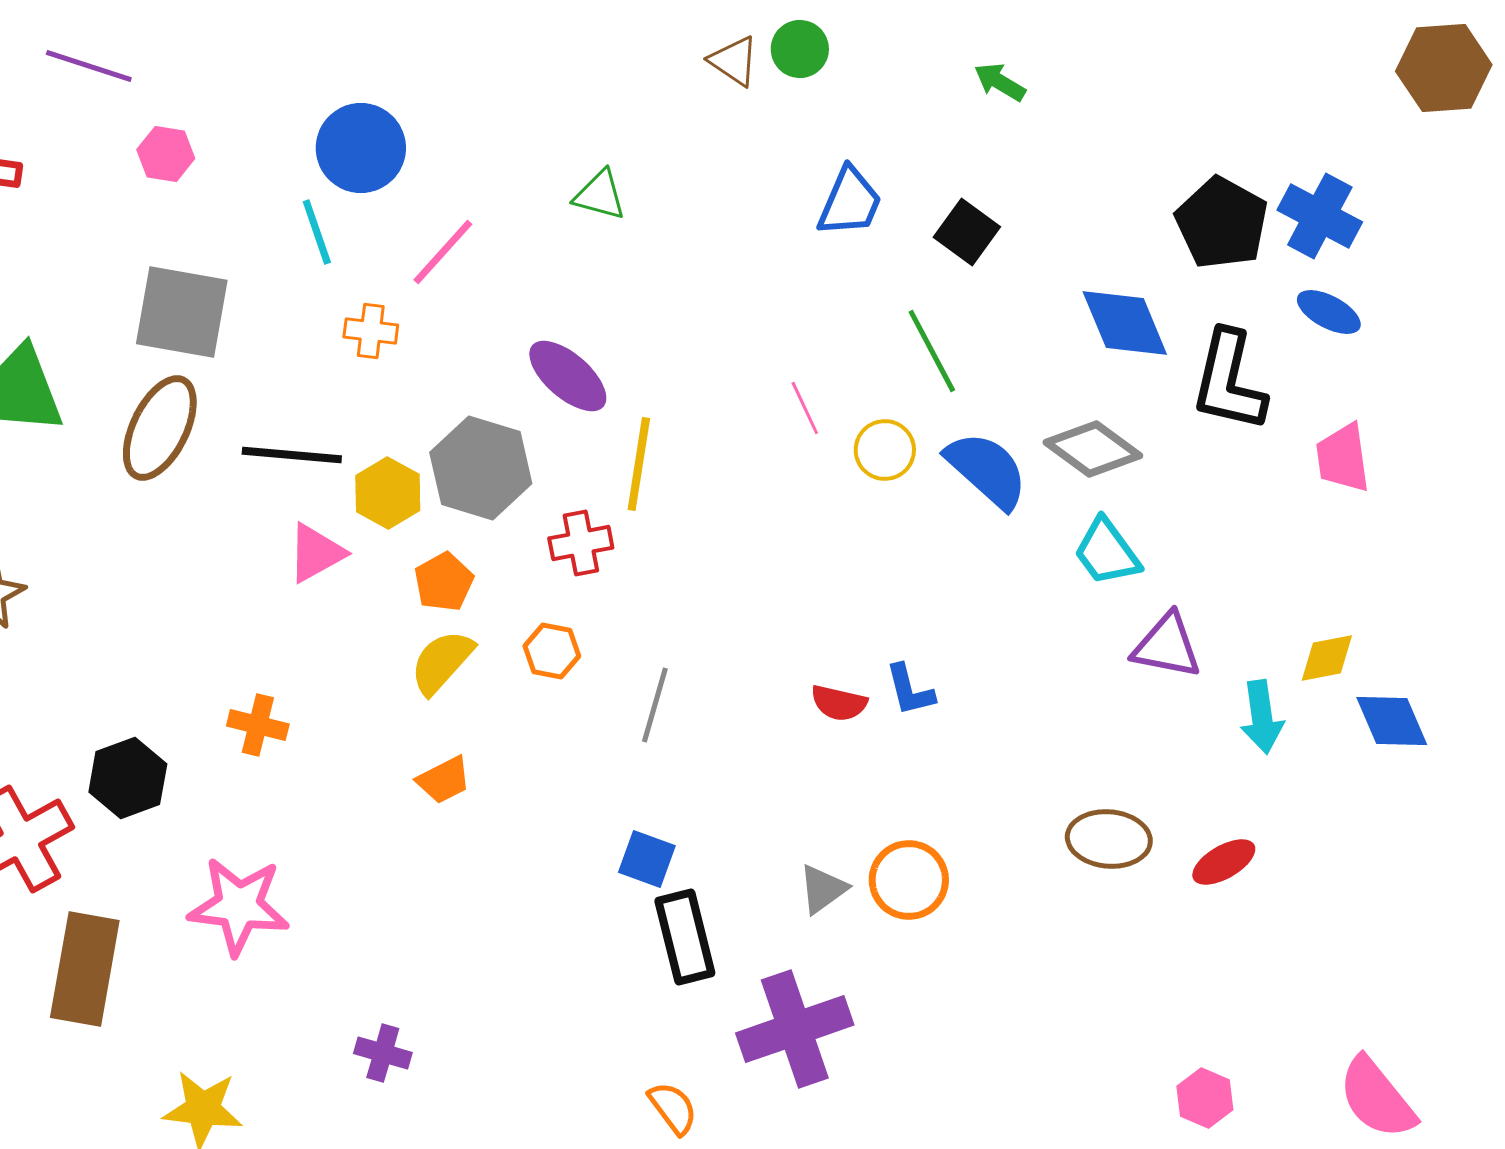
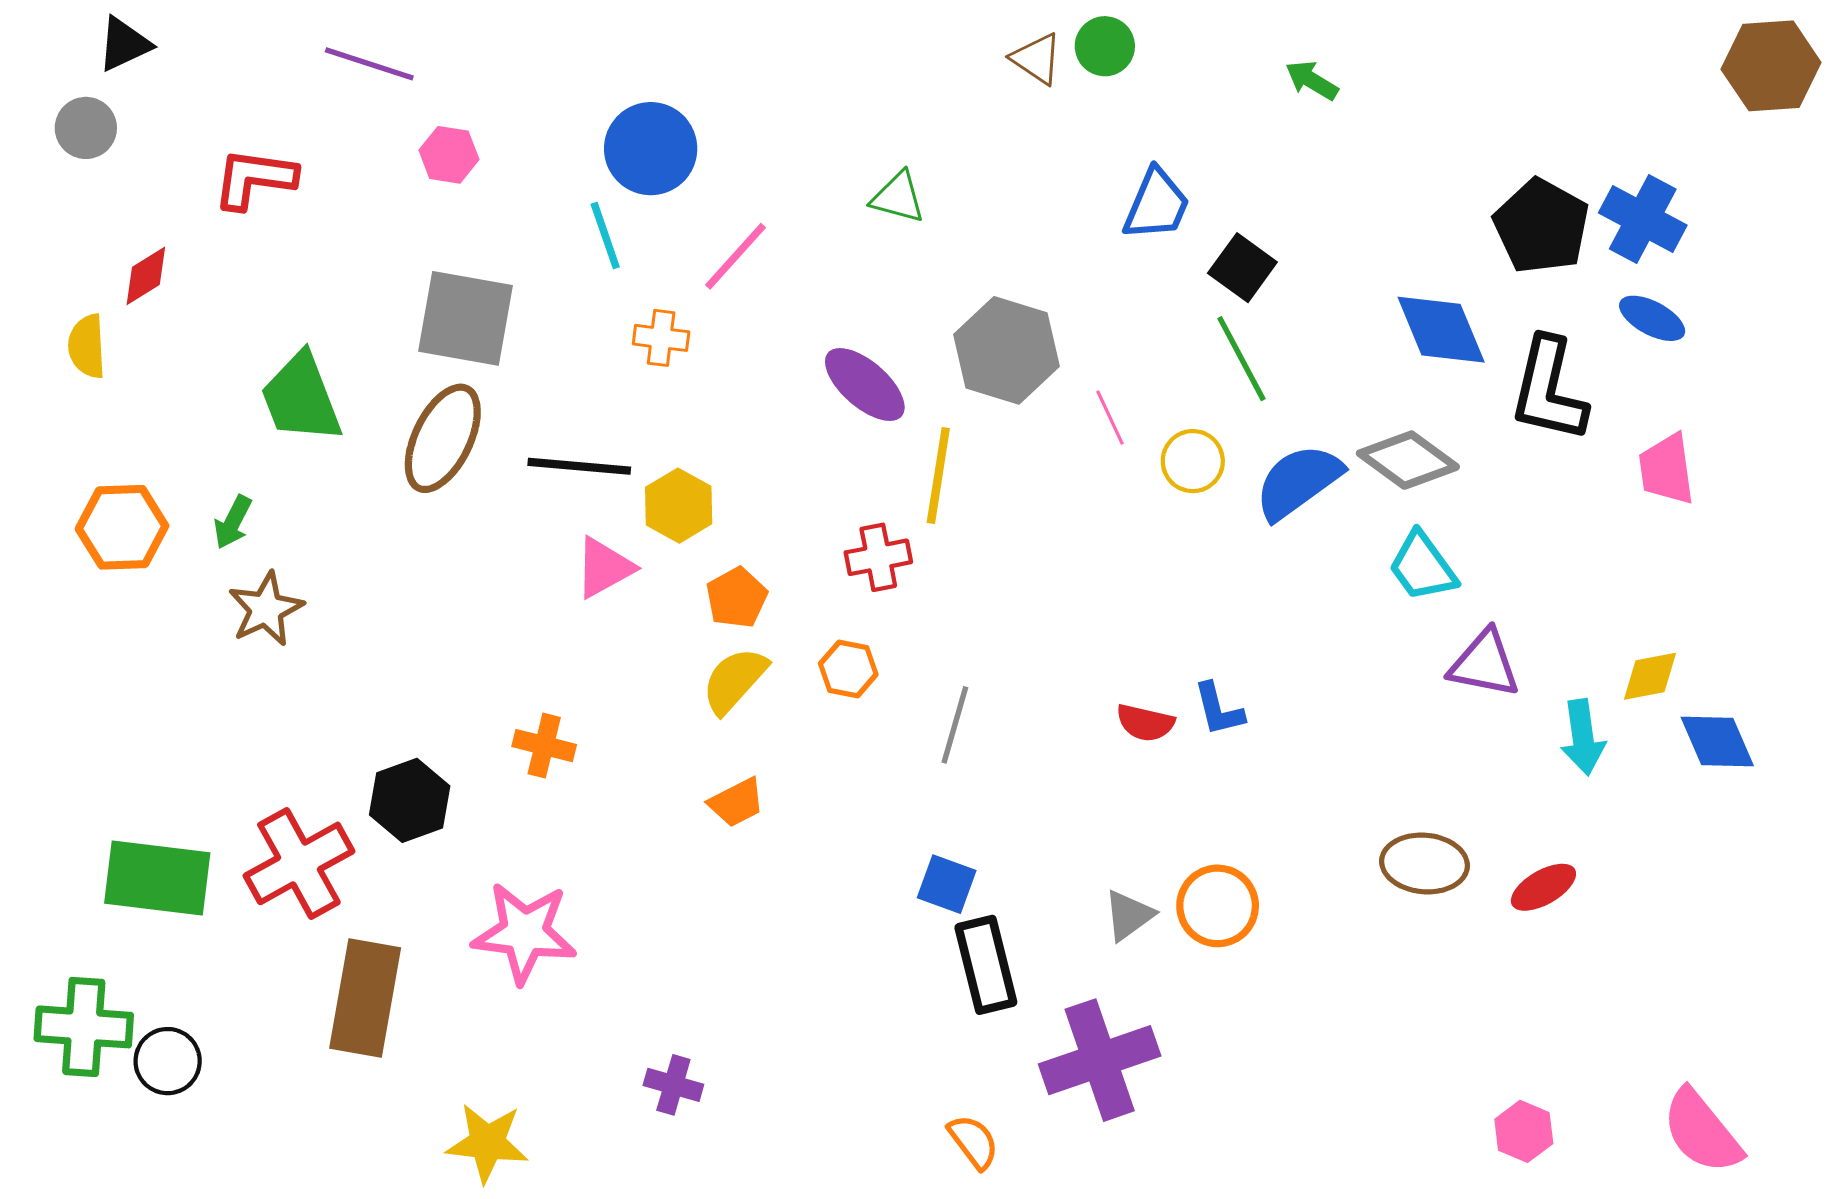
black square: (967, 232) -> (1242, 268), moved
gray hexagon: (481, 468) -> (1007, 350), moved
blue semicircle: (987, 470) -> (1298, 482), turned -78

